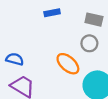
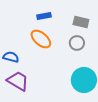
orange ellipse: (68, 64) -> (41, 39), moved

